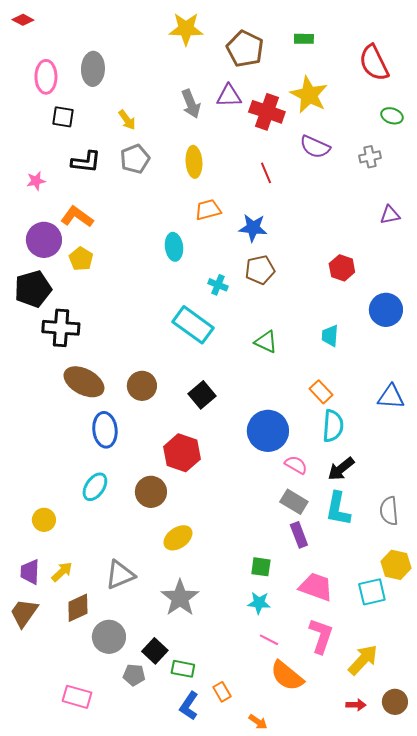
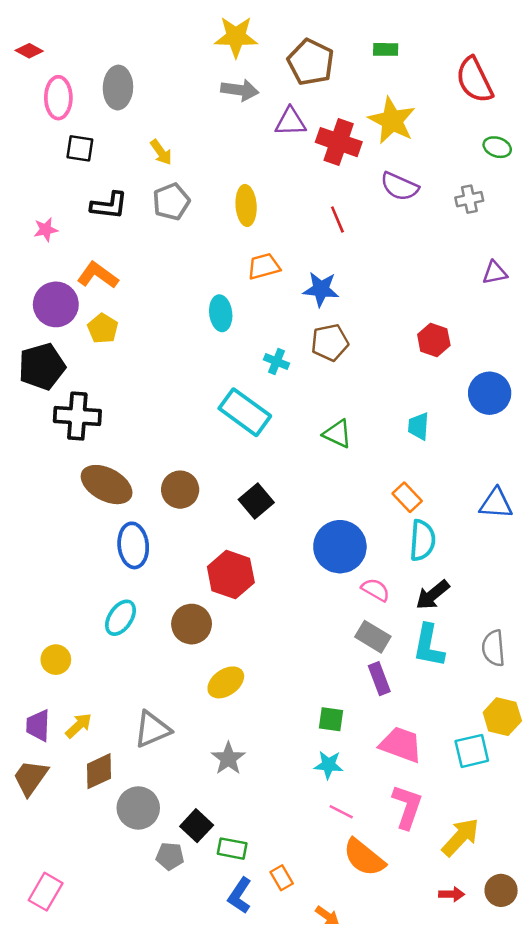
red diamond: (23, 20) -> (29, 51), moved
gray arrow: (191, 104) -> (240, 90), moved, turned -60
gray star: (180, 598) -> (228, 759), size x0.7
pink rectangle: (77, 697) -> (46, 892), moved, turned -76

